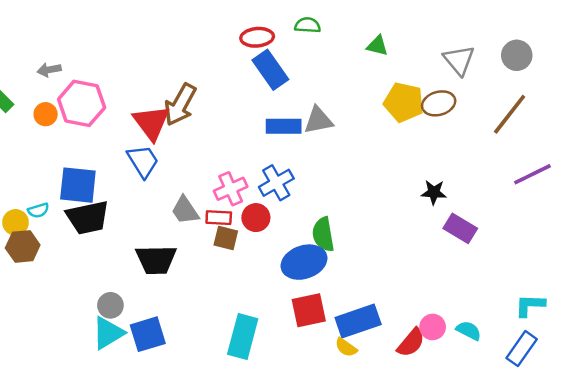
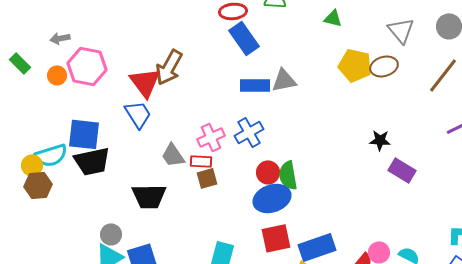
cyan semicircle: (38, 210) -> (51, 155), size x1.8
red circle: (256, 218) -> (268, 172), moved
brown square: (226, 238) -> (207, 178), turned -30

